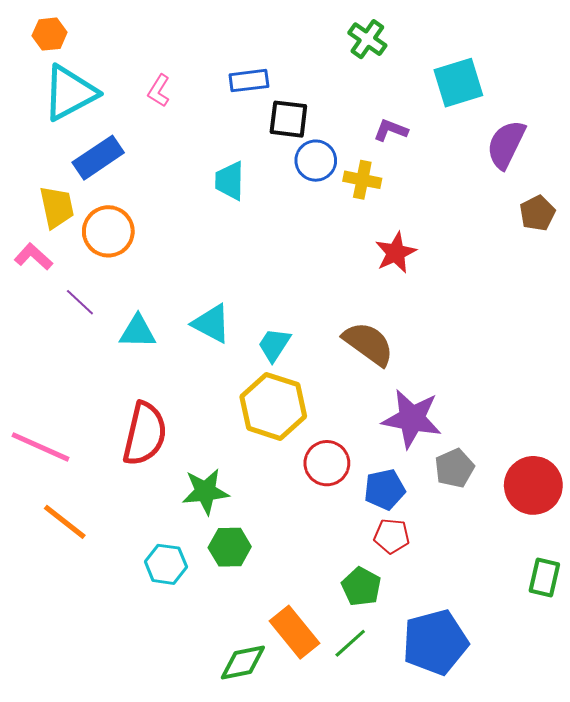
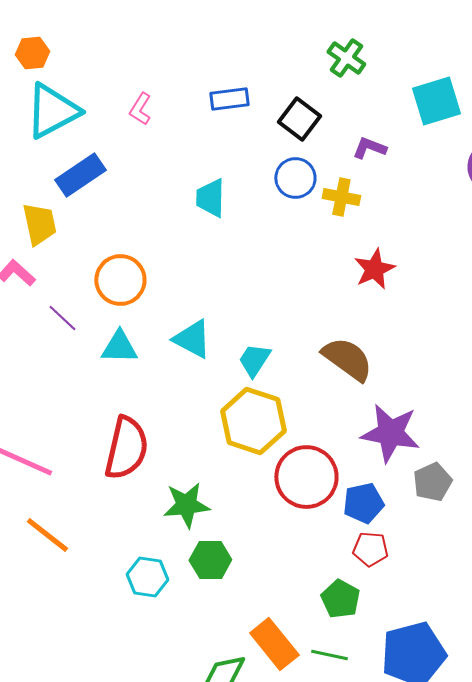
black square: (288, 119) -> (299, 119), moved, turned 30
orange circle: (108, 231) -> (120, 280), moved
red circle: (327, 463) -> (306, 477), size x1.4
green line: (350, 643) -> (329, 655), turned 54

